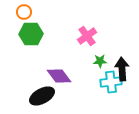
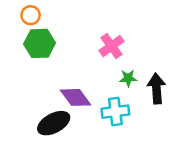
cyan cross: (111, 82) -> (115, 112), moved

